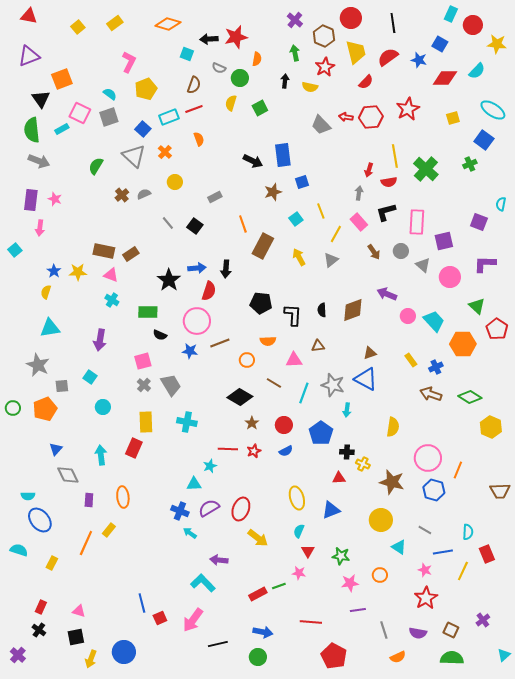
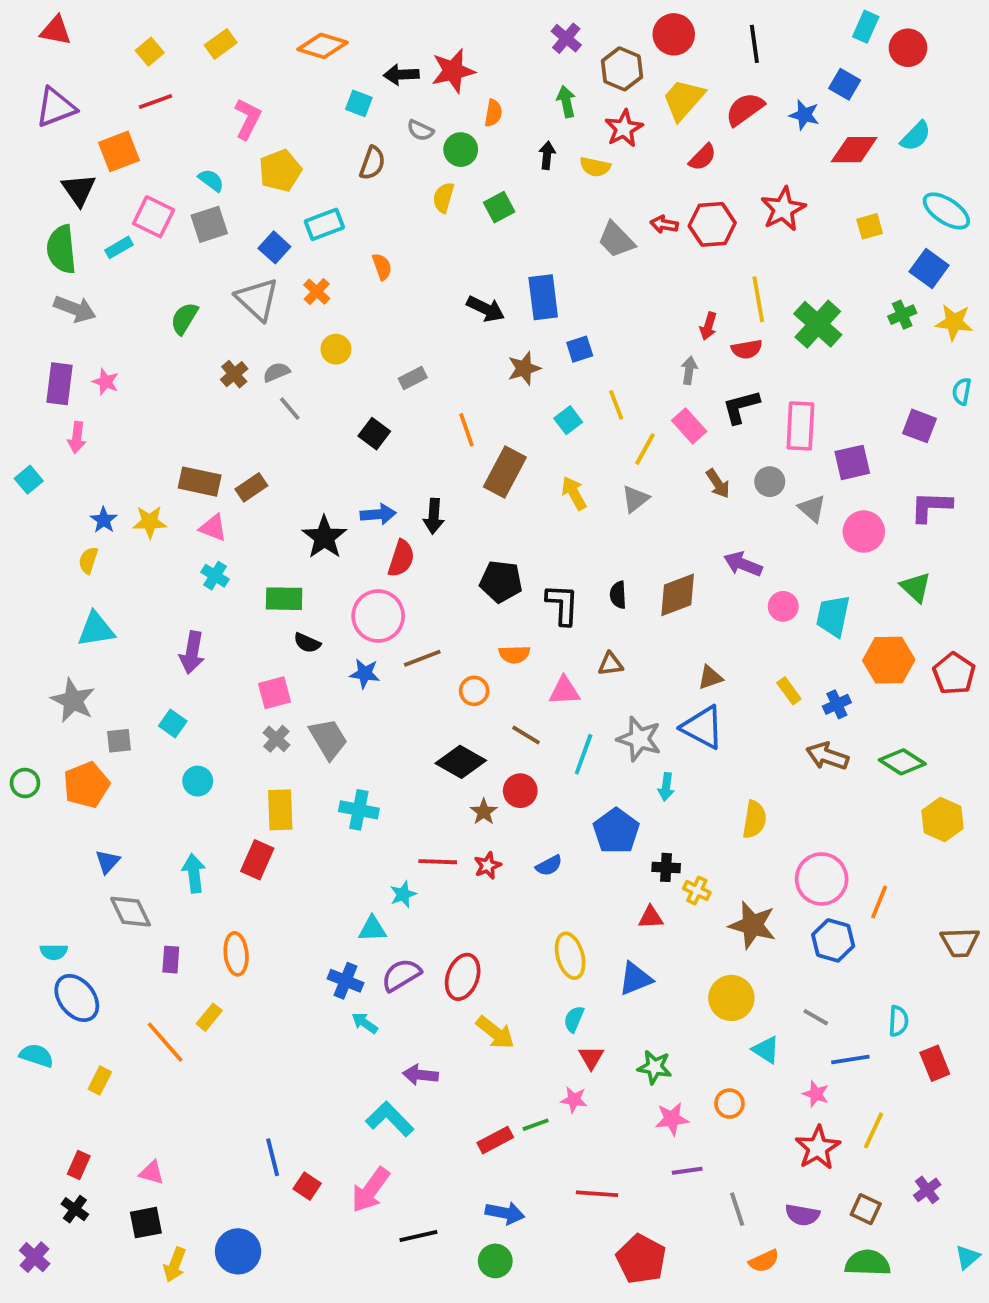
yellow star: (497, 44) -> (954, 322), moved
yellow trapezoid: (356, 52) -> (683, 100), turned -125
red line: (194, 109) -> (155, 102), moved
gray line: (168, 223) -> (290, 409), moved
cyan trapezoid: (434, 321) -> (833, 616), turned -125
red pentagon: (497, 329) -> (954, 674), moved
red circle: (284, 425) -> (520, 791), moved
orange line: (86, 543) -> (165, 1042), turned -65
yellow line: (463, 571) -> (873, 1130), moved
red square: (160, 618) -> (307, 1186), turned -32

